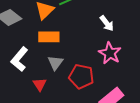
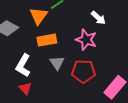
pink star: (110, 53) -> (86, 40), moved
red triangle: (40, 84) -> (25, 88), moved

